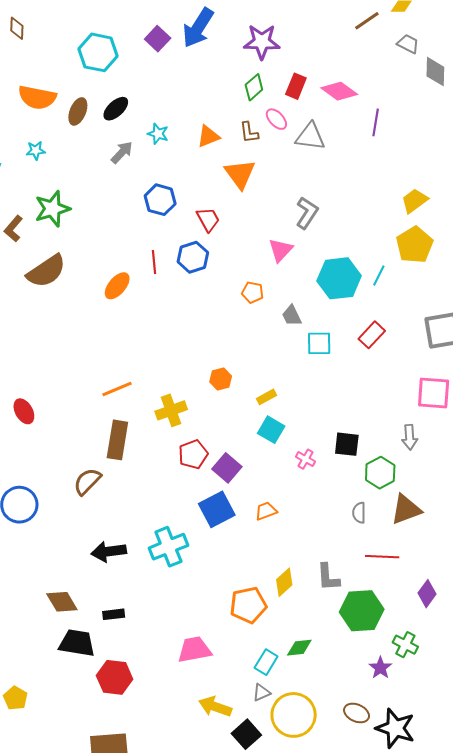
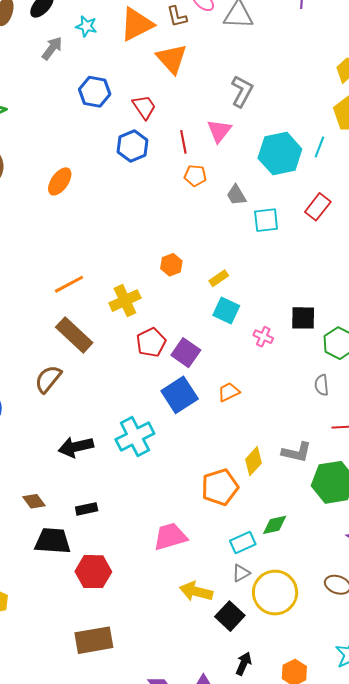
orange triangle: (208, 136) -> (137, 24), size x1.5
red line: (154, 262) -> (183, 142), moved
brown rectangle: (117, 440) -> (74, 335), turned -51
gray L-shape: (328, 577) -> (297, 452), turned -68
brown diamond: (62, 602) -> (34, 501), size x0.7
cyan rectangle: (266, 662) -> (243, 543), turned 40

